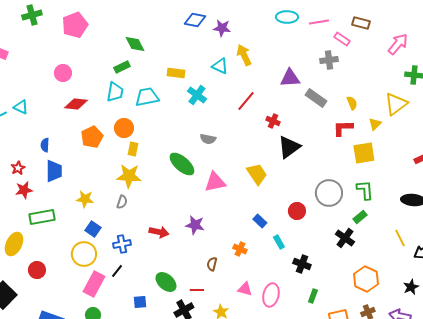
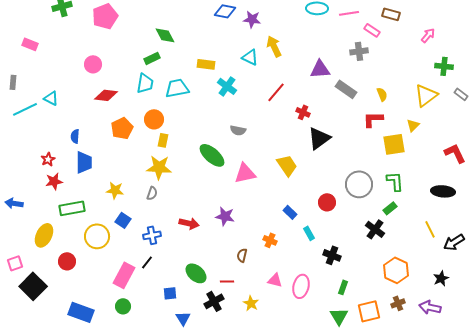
pink arrow: (398, 44) -> (428, 35), size x0.7
yellow triangle: (375, 124) -> (413, 125), moved
yellow circle: (84, 254) -> (97, 236), moved

